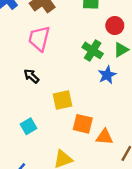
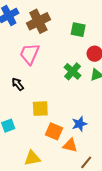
blue star: (107, 75) -> (79, 124), moved

